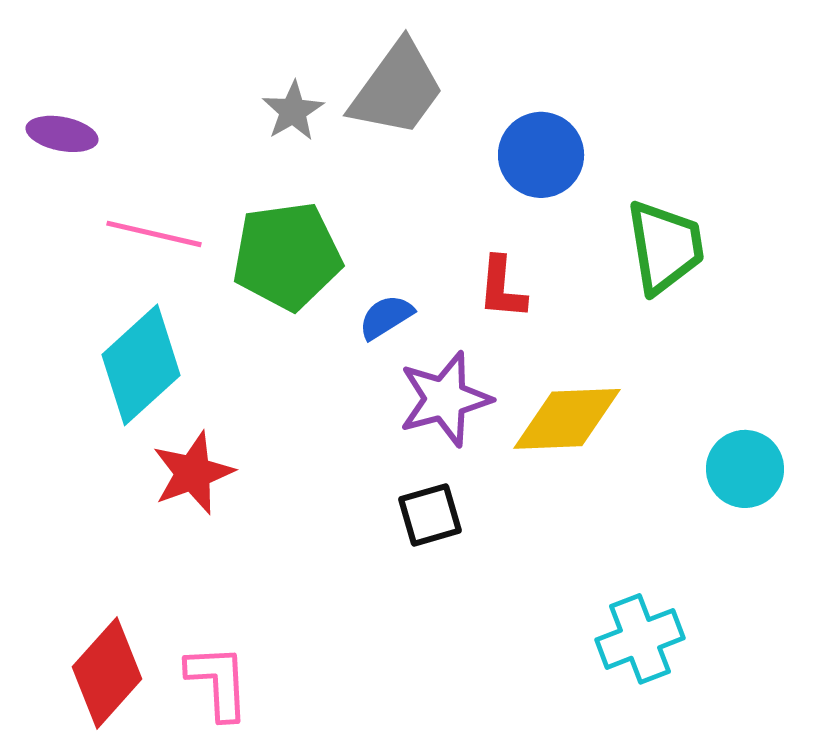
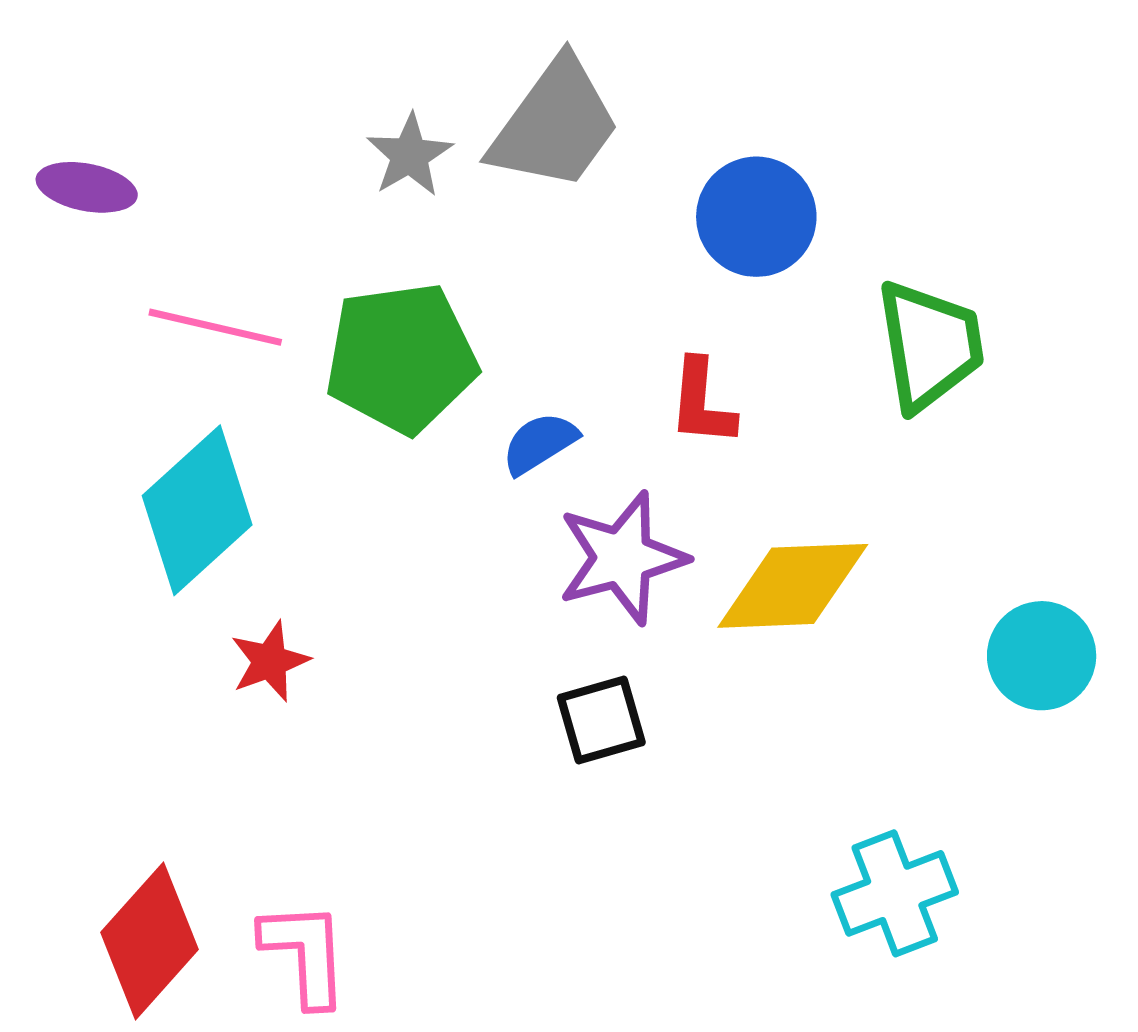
red star: (193, 473) -> (270, 661), size x0.7

